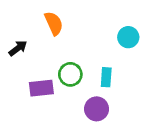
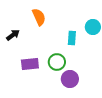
green circle: (70, 74) -> (57, 62), moved
cyan rectangle: (106, 77) -> (72, 38), moved

